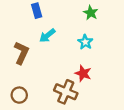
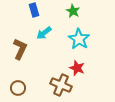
green star: (91, 13) -> (73, 11), moved
cyan star: (85, 42) -> (79, 39), size x1.5

